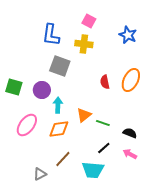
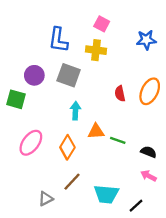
blue star: (128, 35) -> (146, 40), turned -30
purple circle: (42, 90) -> (34, 75), moved
cyan arrow: (58, 105) -> (75, 111), moved
orange triangle: (84, 115) -> (96, 131), turned 35
orange diamond: (59, 129) -> (67, 147), turned -50
black line: (104, 148) -> (136, 206), moved

